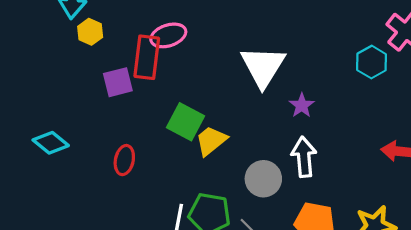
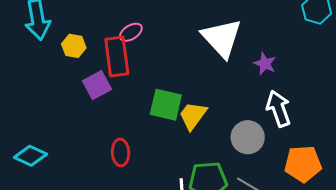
yellow hexagon: (90, 32) -> (74, 46), moved
pink ellipse: (168, 35) -> (131, 32), size x0.7
cyan diamond: (51, 143) -> (30, 156), moved

